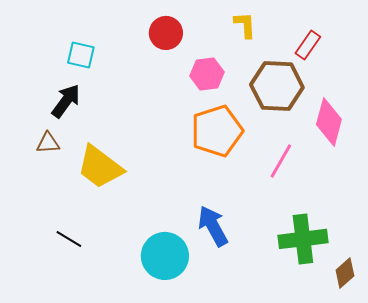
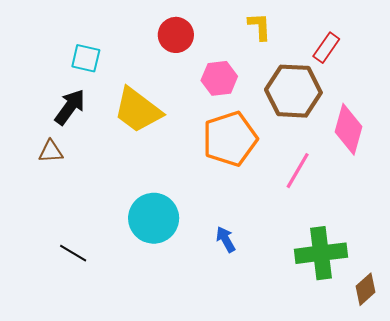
yellow trapezoid: (100, 167) -> (138, 110), moved
blue arrow: (213, 226) -> (226, 239), size x0.6
cyan circle: (165, 256) -> (154, 218), moved

